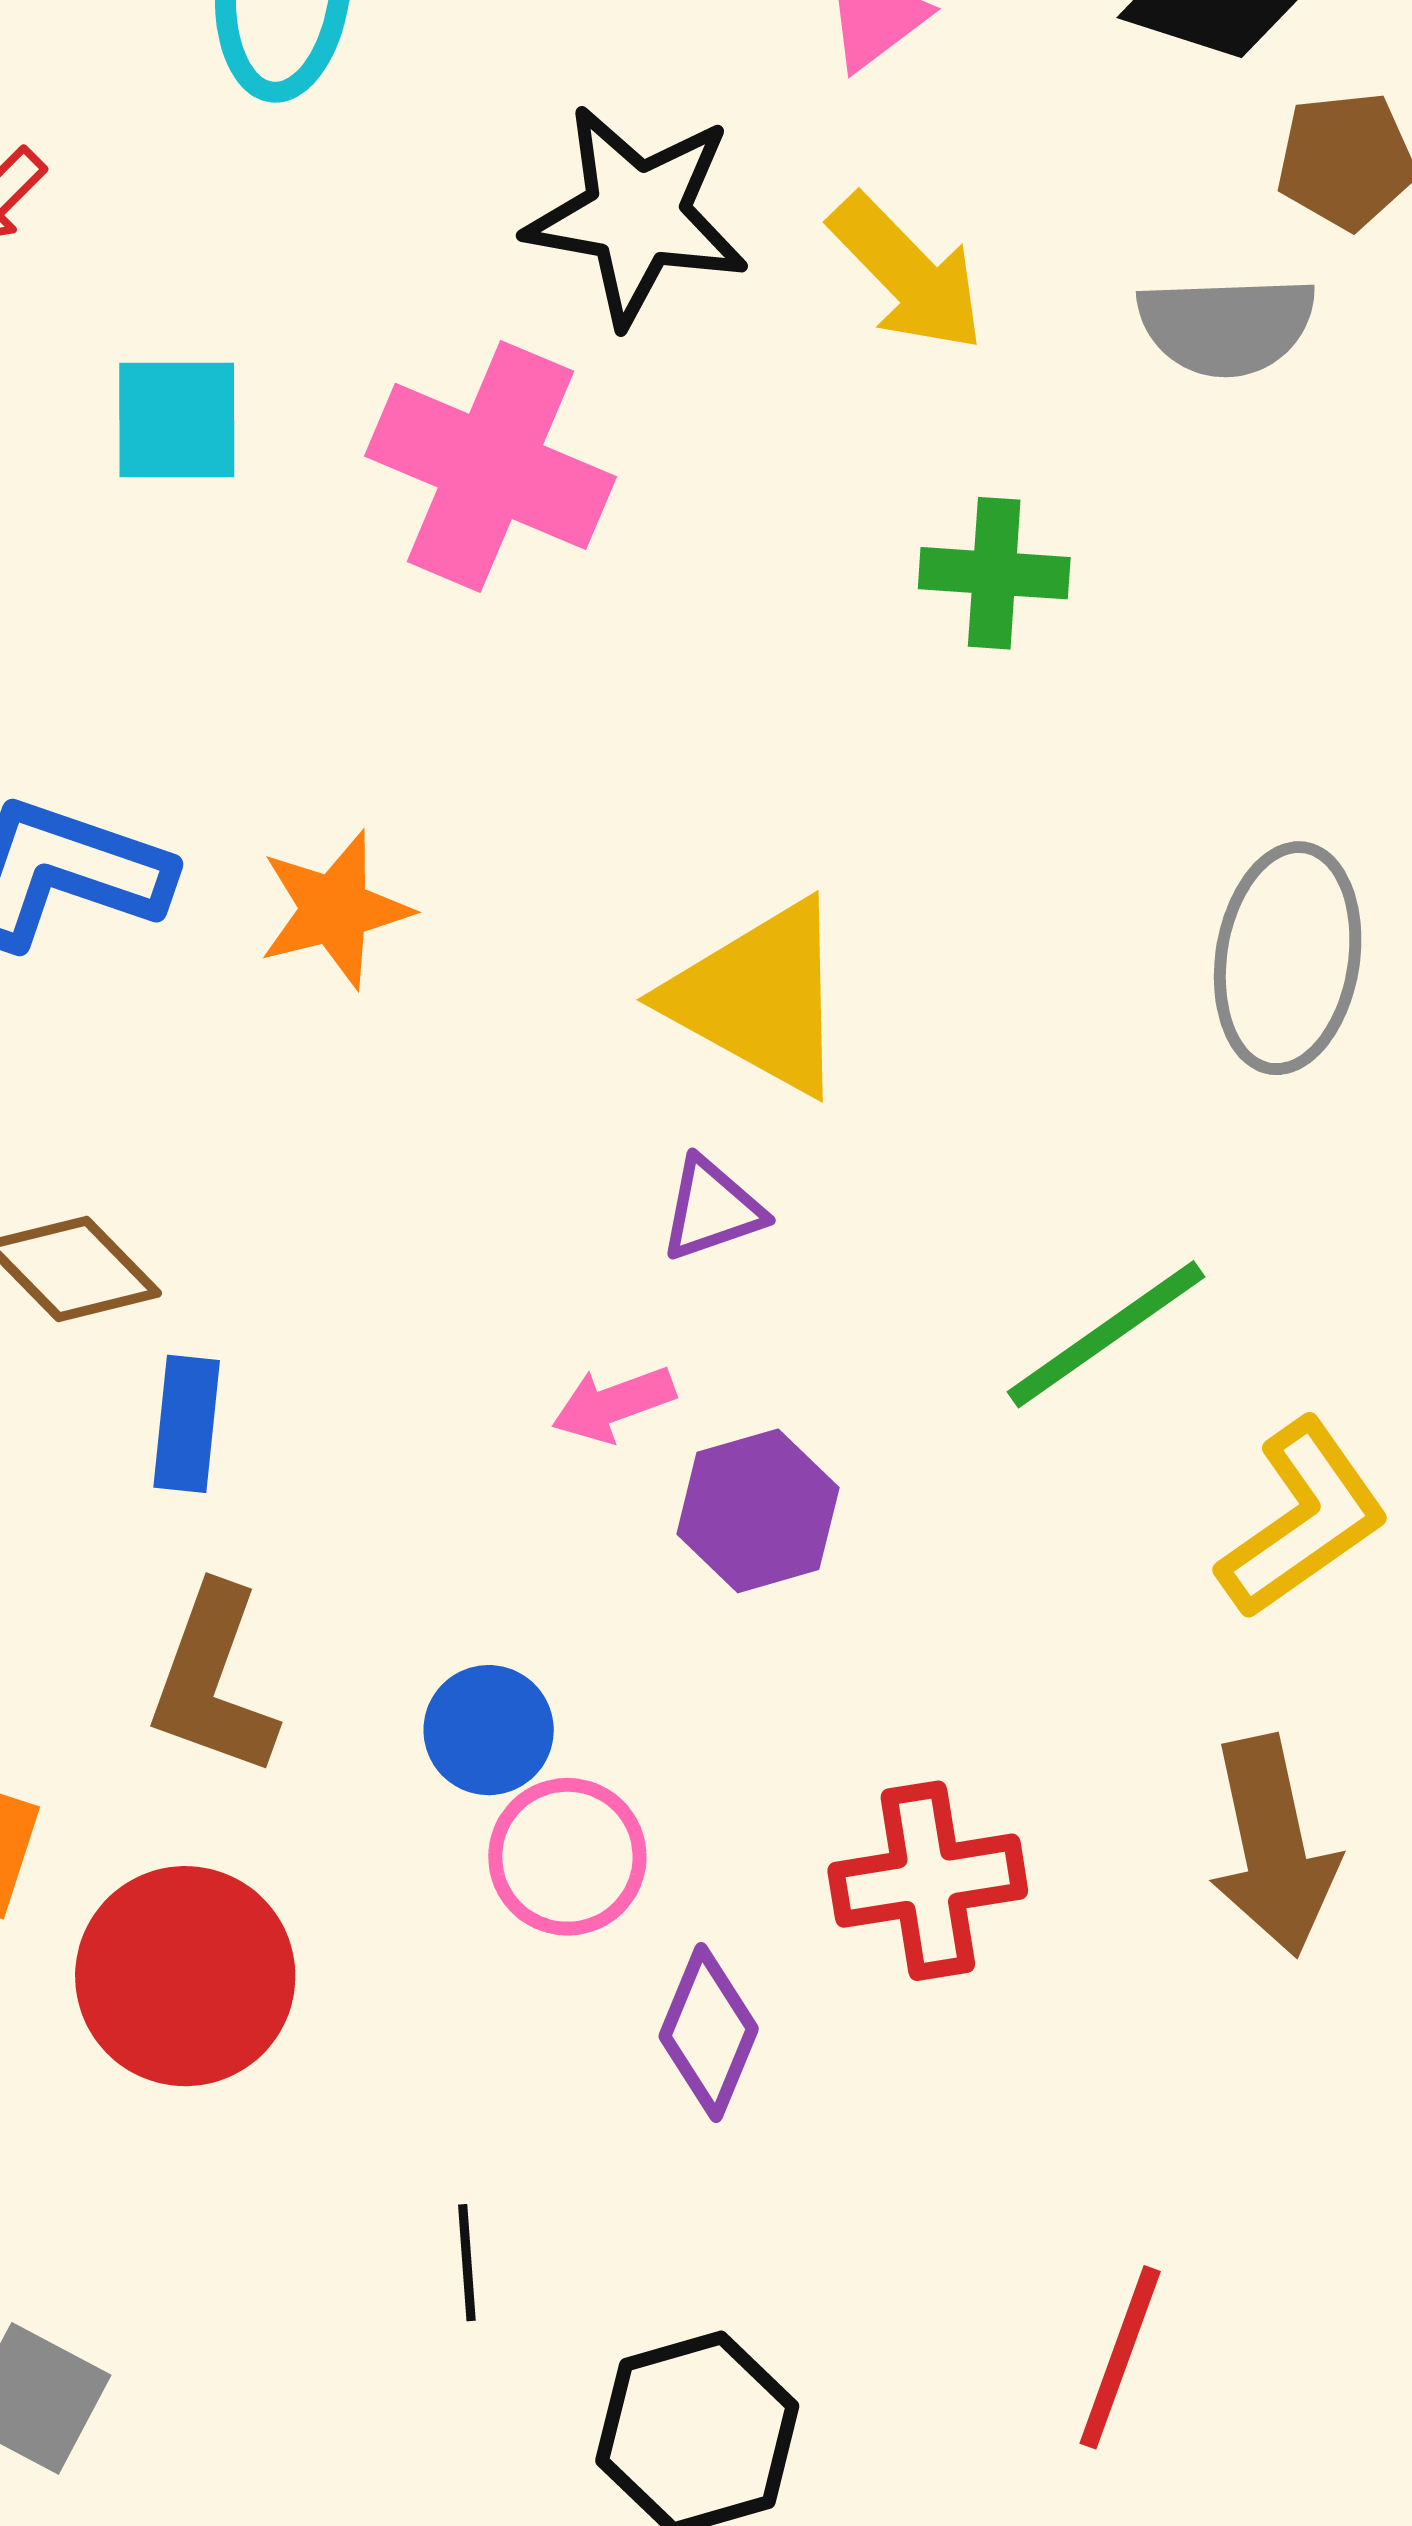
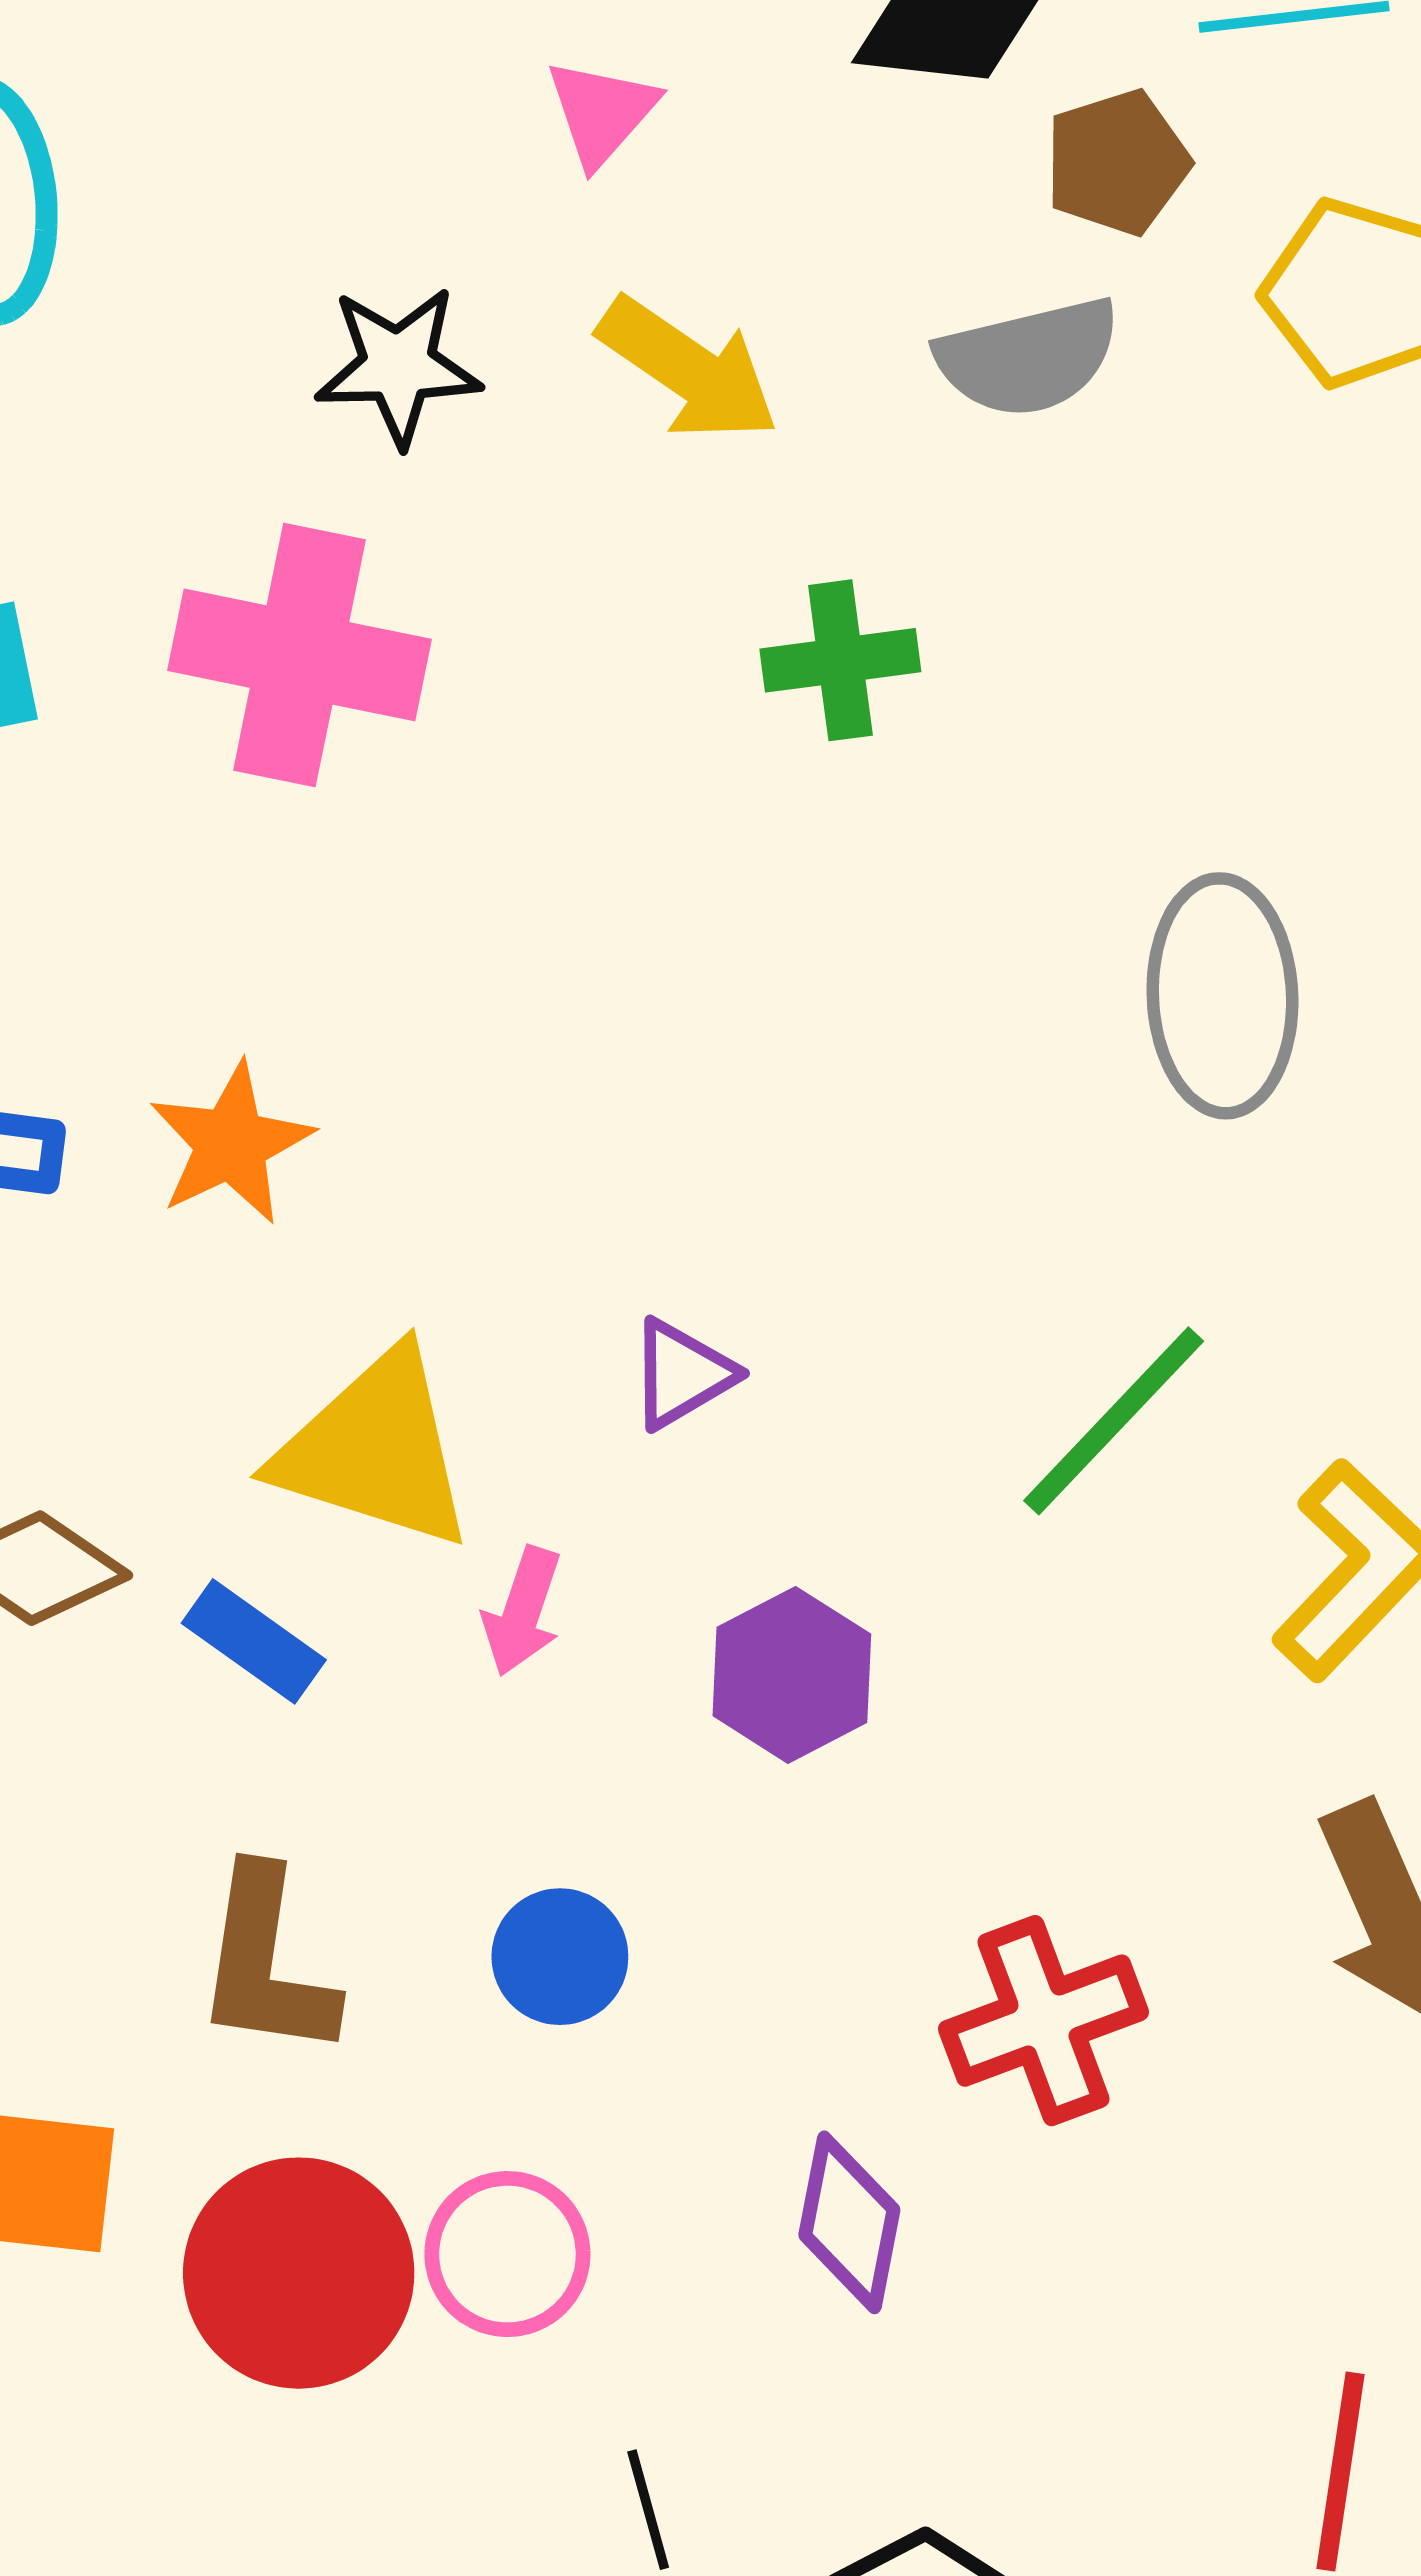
black star: (637, 215) -> (398, 366), size x0.7
yellow triangle: (759, 998) -> (375, 1450), moved
pink arrow: (613, 1404) -> (522, 1611), moved, turned -40
blue rectangle: (187, 1424) -> (254, 1641), moved, turned -49
pink circle: (567, 1857) -> (507, 2254), moved

